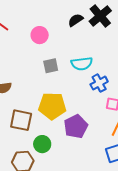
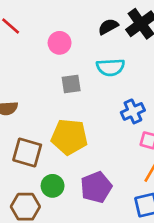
cyan semicircle: (82, 64) -> (111, 67), moved
purple pentagon: (76, 126) -> (96, 187), moved

